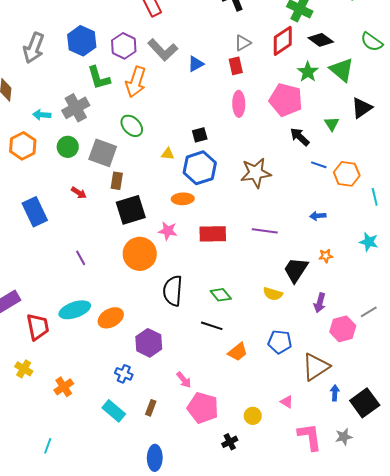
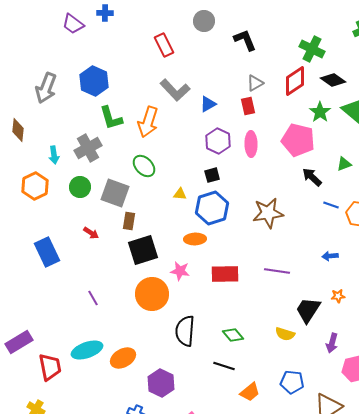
purple hexagon: (124, 46) -> (218, 141), moved
cyan arrow: (42, 115) -> (54, 155), turned -102
green triangle: (332, 124) -> (344, 164), turned 42

